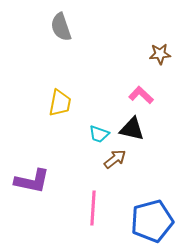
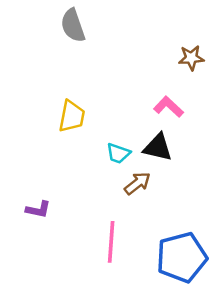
purple L-shape: (32, 181) -> (38, 210), size x0.6

